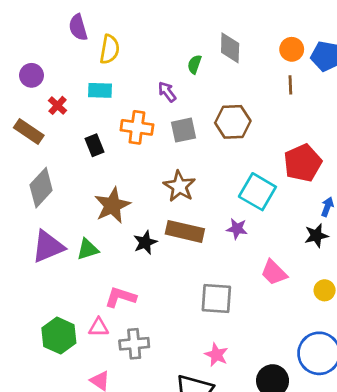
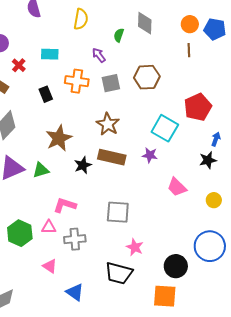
yellow semicircle: (110, 49) -> (81, 19), moved
gray square: (216, 299) -> (118, 212), moved

